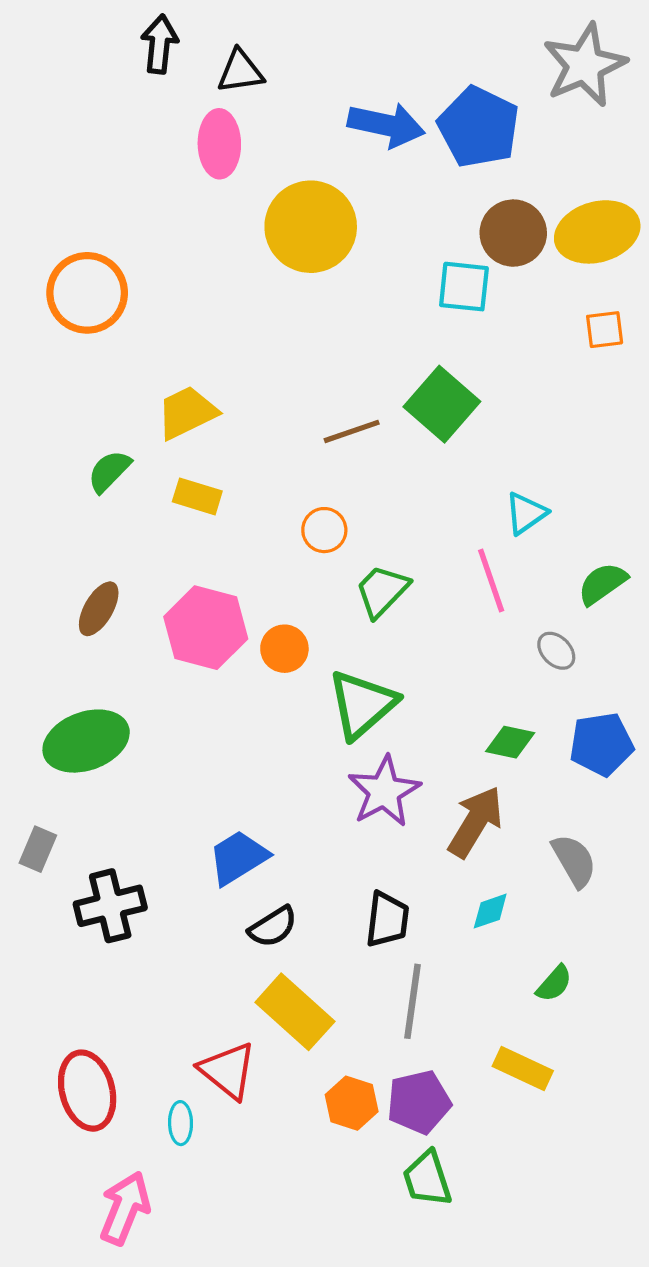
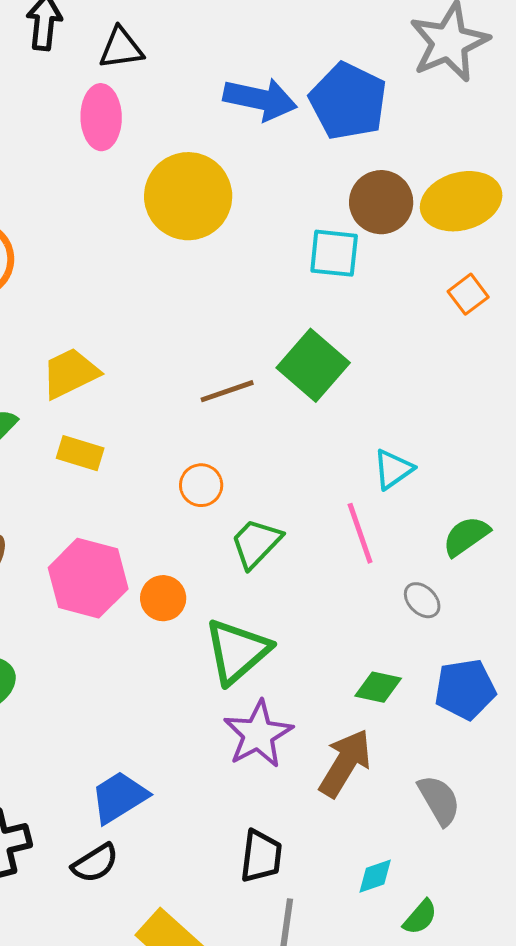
orange square: (605, 330) -> (468, 294), turned -30
cyan diamond: (490, 911) -> (375, 876), moved
black semicircle: (273, 927) -> (95, 863), moved

